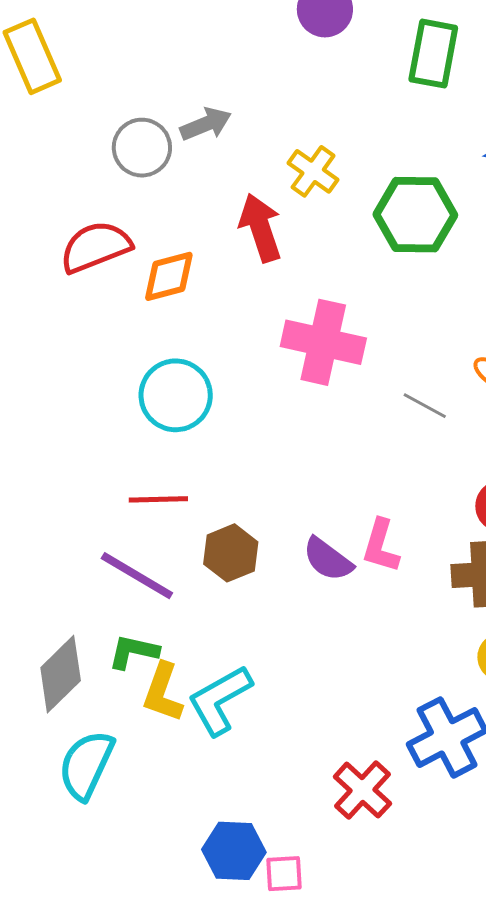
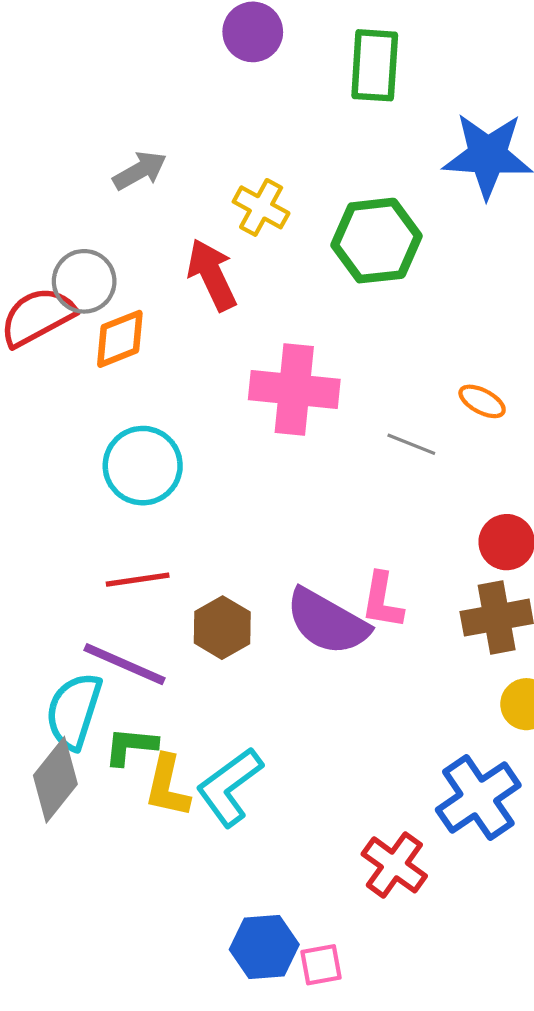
gray circle: (142, 148) -> (84, 281), moved
purple semicircle: (328, 559) -> (327, 622), size x1.5
cyan semicircle: (86, 765) -> (74, 711), moved

